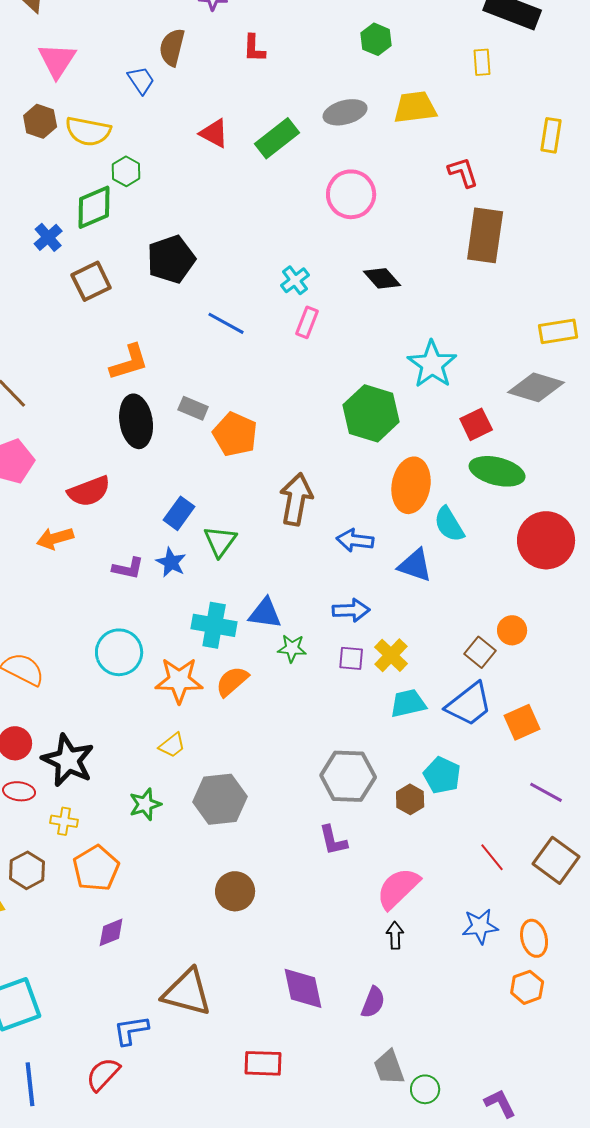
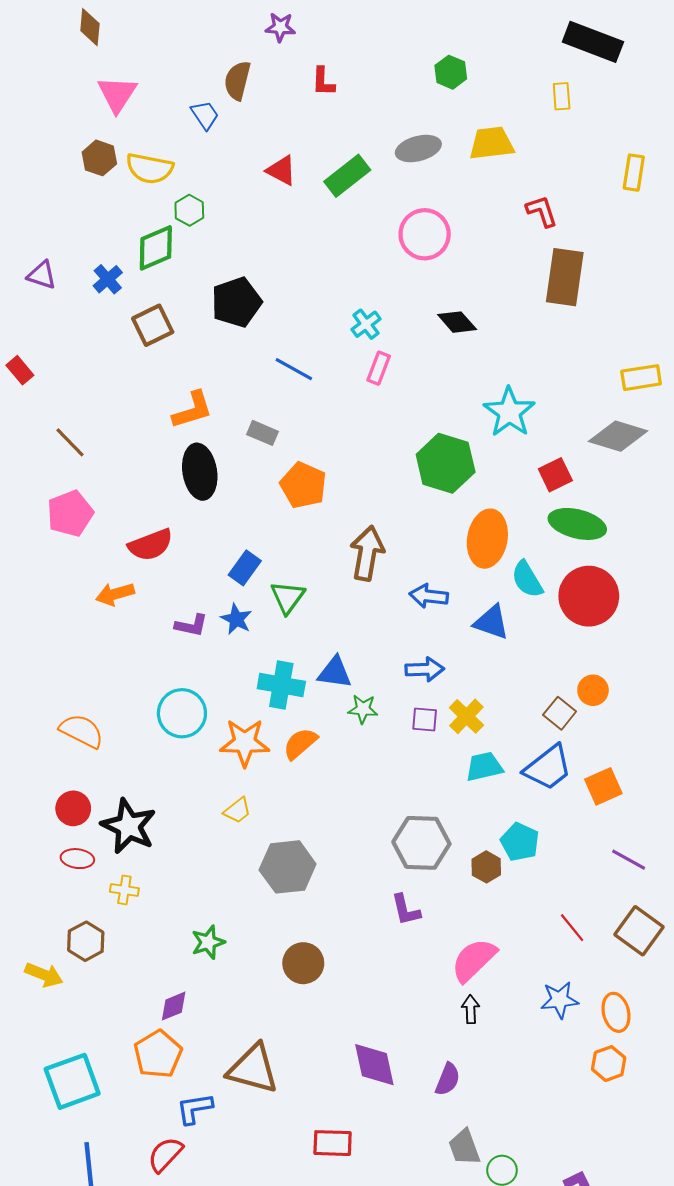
gray rectangle: (193, 408) -> (262, 433), moved
red circle: (546, 540) -> (589, 596), moved
green star: (145, 804) -> (208, 942), moved
orange pentagon: (96, 868) -> (158, 1054), moved

